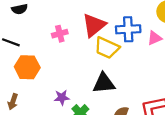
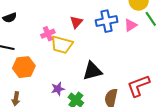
red triangle: (94, 25) -> (76, 22), size x0.6
yellow trapezoid: (107, 48) -> (62, 45), moved

